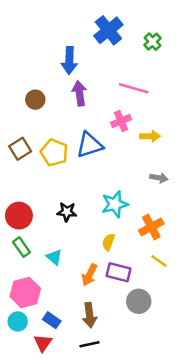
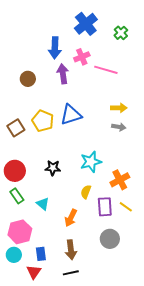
pink cross: (121, 121) -> (82, 57), moved
brown square: (20, 149) -> (16, 128), moved
gray arrow: (159, 178) -> (119, 127), moved
purple rectangle: (119, 272) -> (105, 207), moved, turned 72
blue rectangle: (52, 320) -> (41, 254), turned 48

